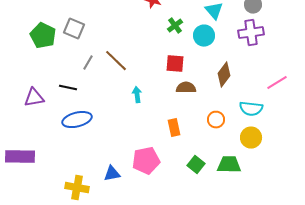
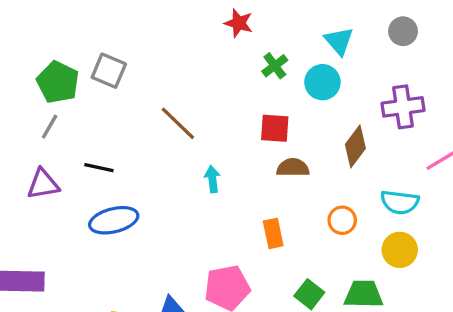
purple cross: (251, 33) -> (403, 107), moved
gray line: (88, 63) -> (50, 127), moved

